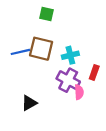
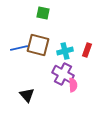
red rectangle: (94, 73) -> (87, 50), moved
black triangle: (29, 103) -> (27, 95), turned -42

